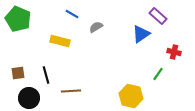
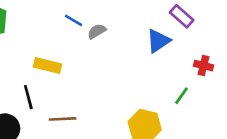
blue line: (72, 14) -> (73, 20), moved
yellow rectangle: (60, 41) -> (47, 66), moved

